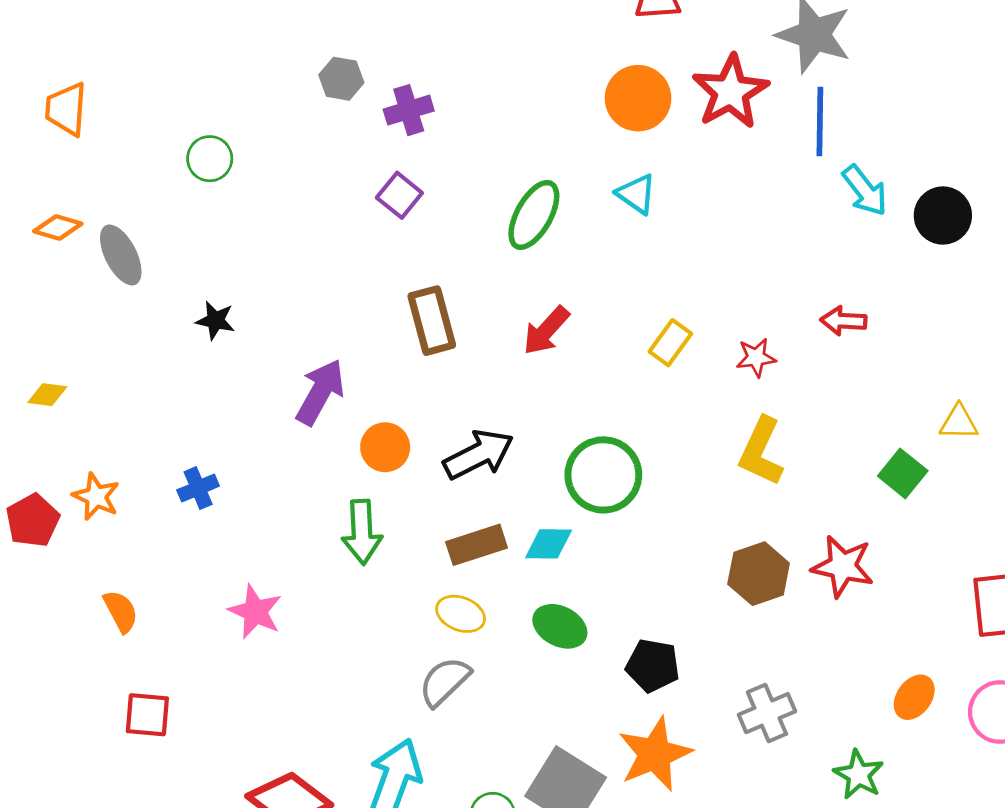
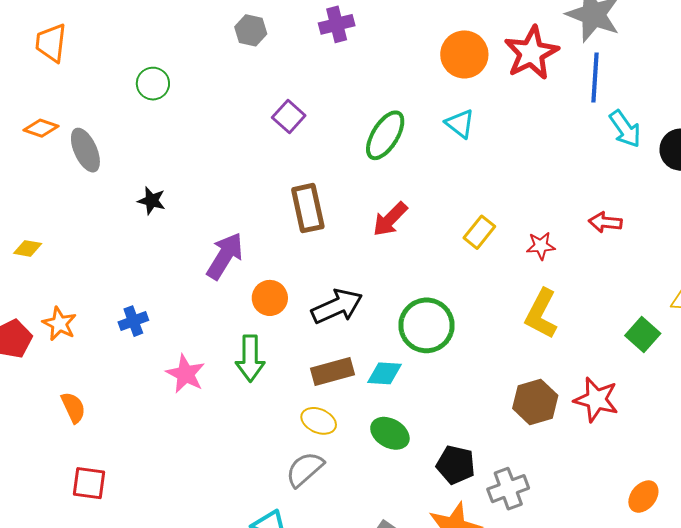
purple cross: (409, 110) -> (337, 24), moved
pink star: (255, 612) -> (186, 374), moved
gray cross: (767, 713) -> (508, 489), moved

